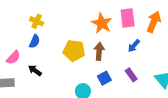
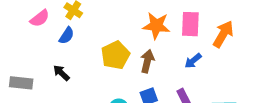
orange star: (102, 23) -> (156, 26), turned -30
yellow pentagon: (74, 51) -> (115, 55), turned 30
pink semicircle: (13, 57) -> (40, 18), moved

